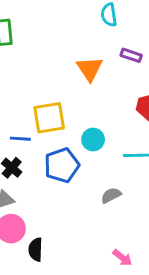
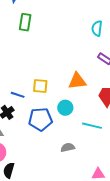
orange triangle: (90, 69) -> (77, 81), moved, turned 42
yellow square: (49, 118) -> (40, 86), size x0.7

